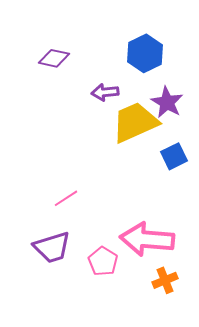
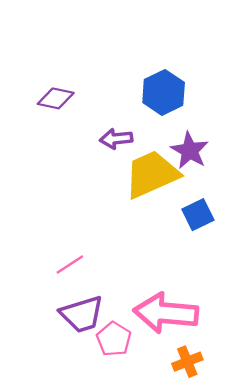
purple trapezoid: (52, 247) -> (82, 314), moved

